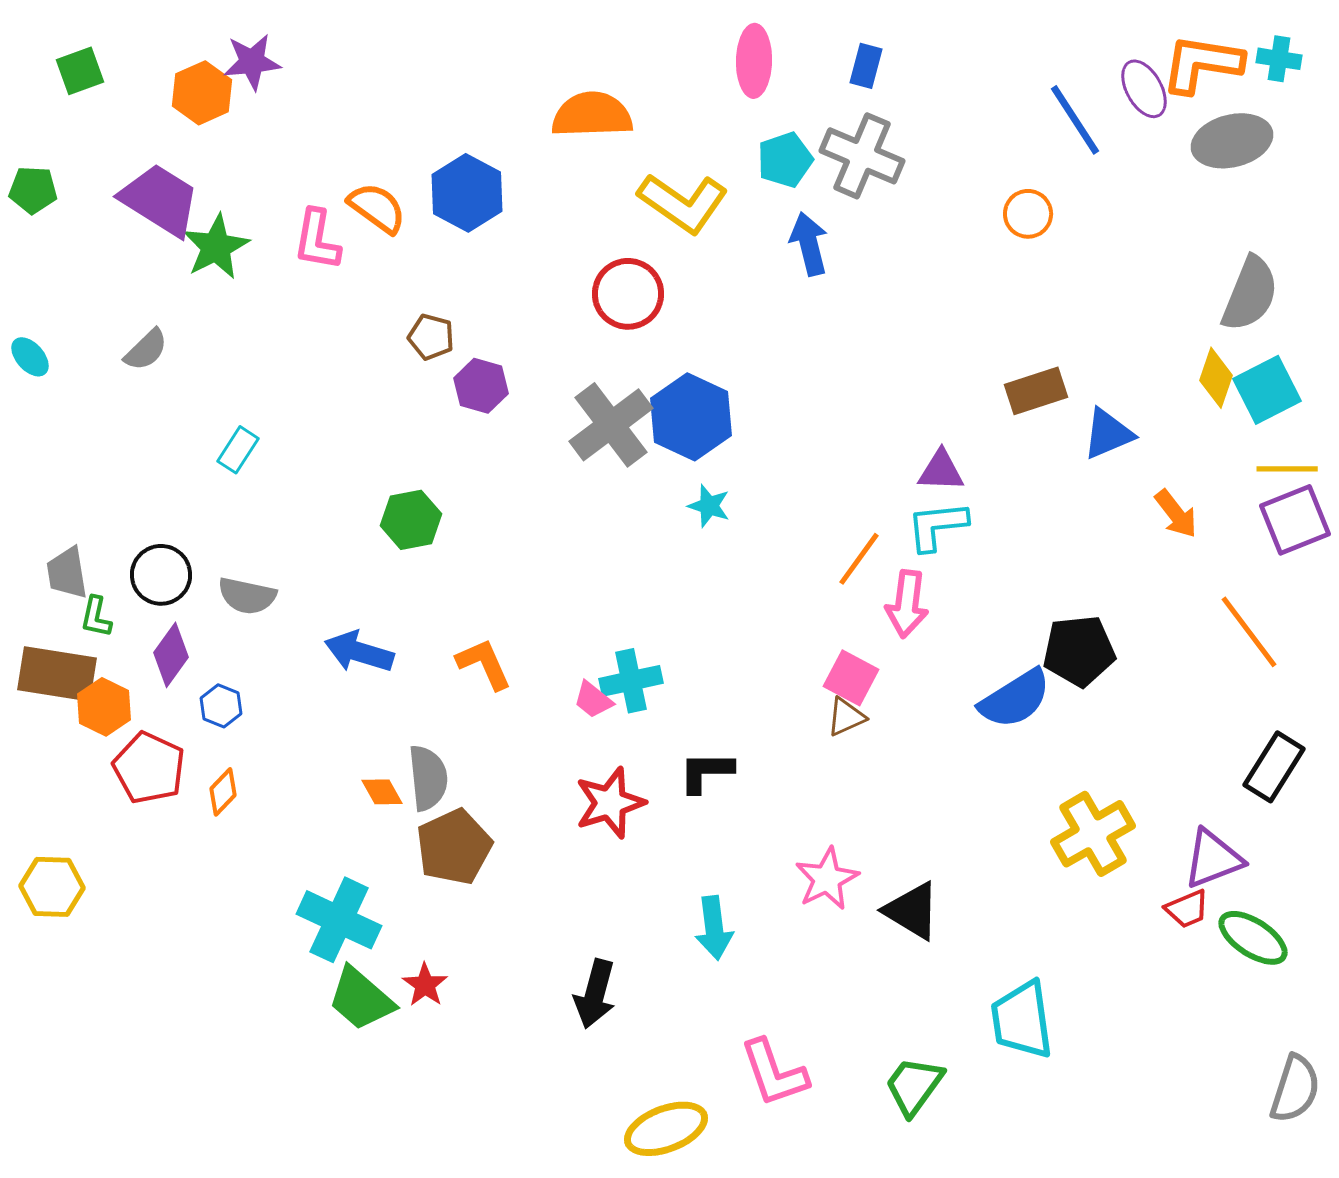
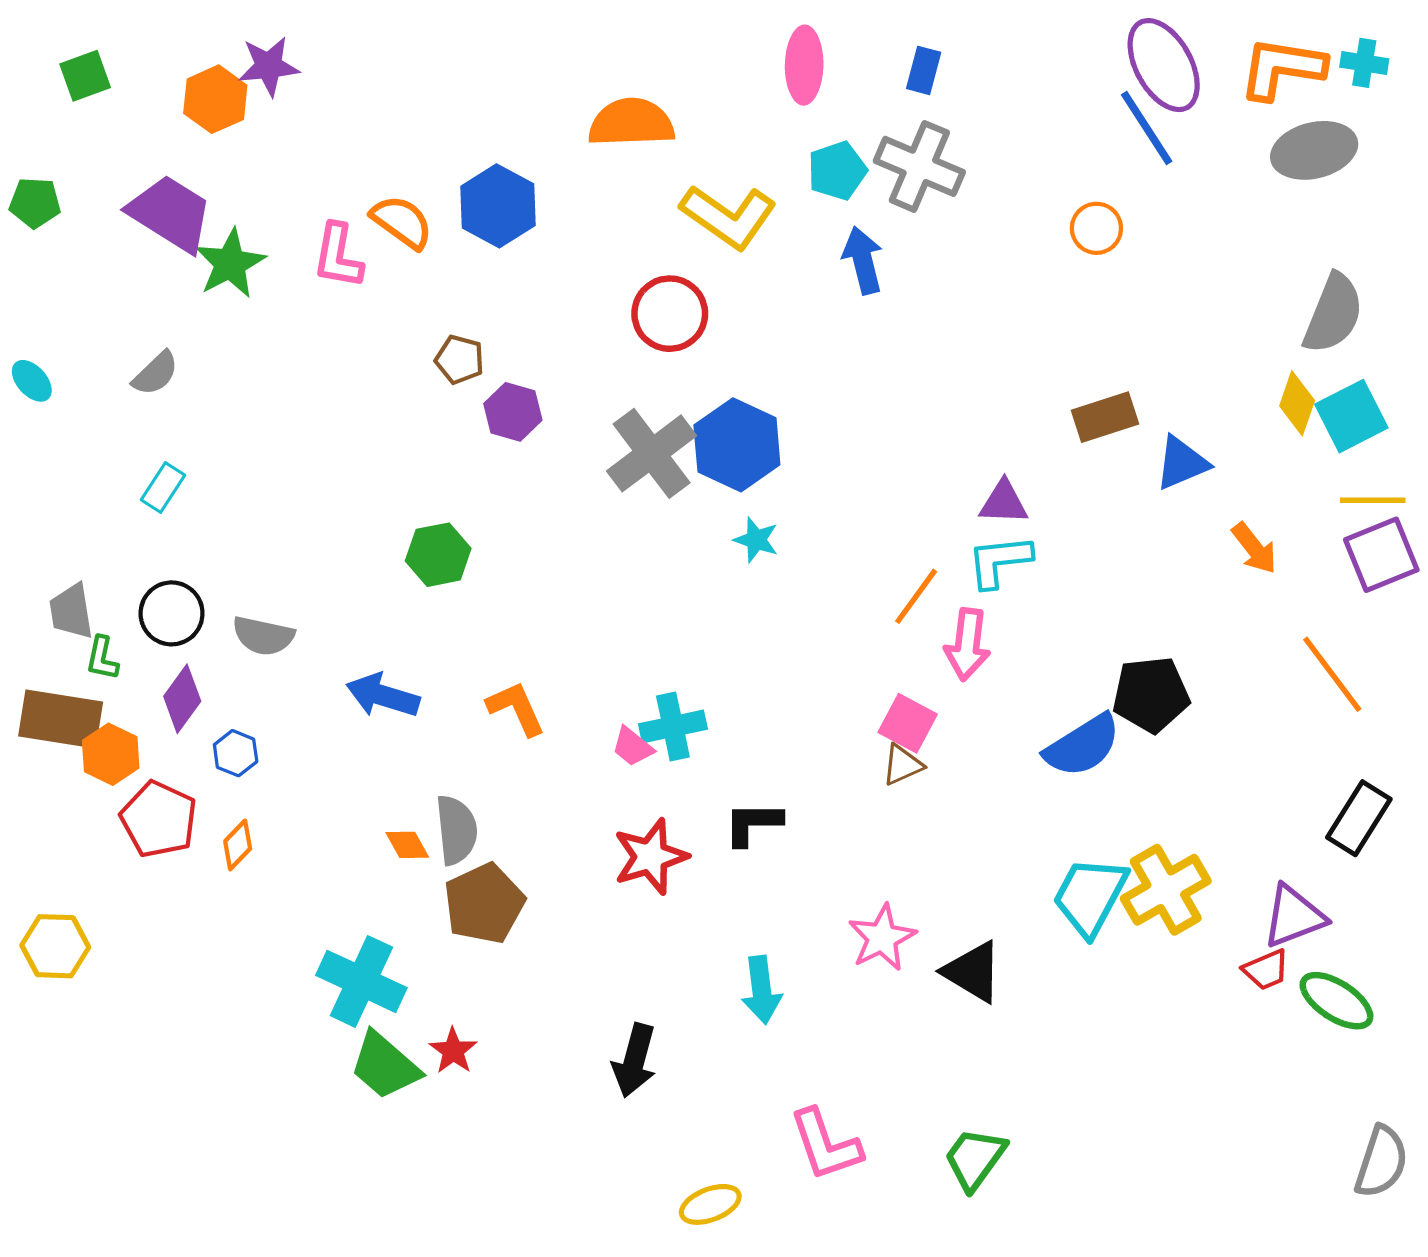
purple ellipse: (1144, 89) -> (1164, 65), moved, size x1.5
cyan rectangle: (238, 450) -> (163, 488), moved
cyan trapezoid: (1022, 1020) -> (1090, 896), moved, turned 36
yellow ellipse: (666, 1129) -> (710, 1204), size x0.7

